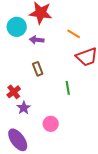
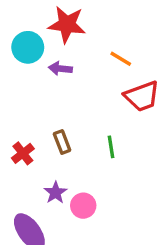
brown rectangle: (38, 69) -> (62, 142), moved
purple star: (24, 108) -> (55, 193), moved

